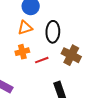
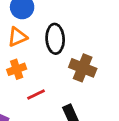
red line: (42, 60) -> (36, 94), moved

